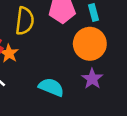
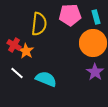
cyan semicircle: (51, 87) -> (46, 79), moved

